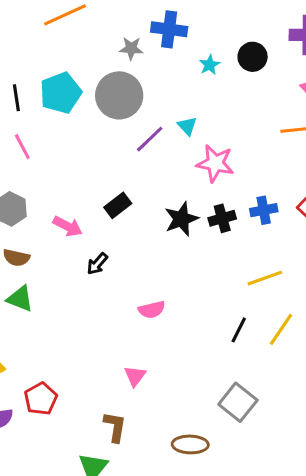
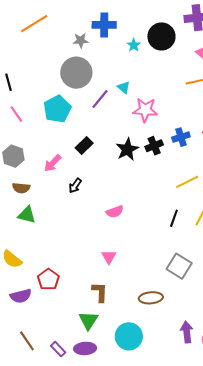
black circle: (253, 57) -> (161, 36), size x1.4
cyan pentagon: (61, 93) -> (57, 109), moved
pink arrow: (68, 226) -> (53, 163), turned 114

